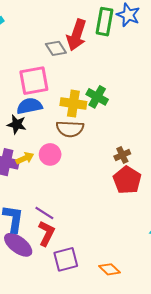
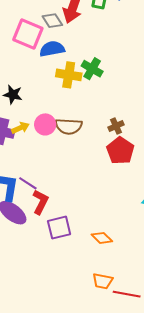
pink square: (34, 81) -> (28, 34), moved, turned 32
blue semicircle: (29, 106) -> (52, 49), moved
brown semicircle: (70, 129) -> (69, 126), moved
purple line: (44, 213) -> (28, 183), moved

